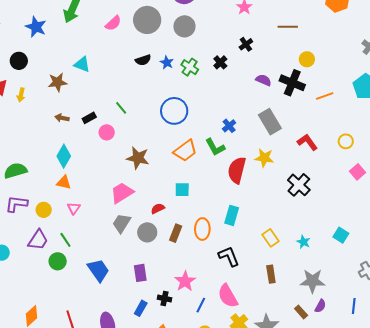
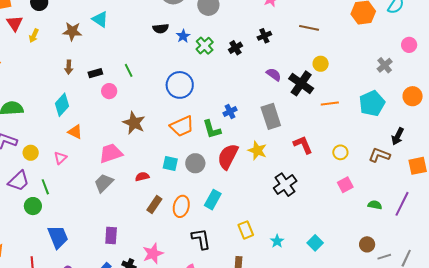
brown arrow: (62, 118) -> (69, 67), turned -112
orange triangle: (64, 182) -> (75, 132), moved
gray circle: (147, 232) -> (195, 163), moved
blue trapezoid: (98, 270) -> (58, 237), moved

